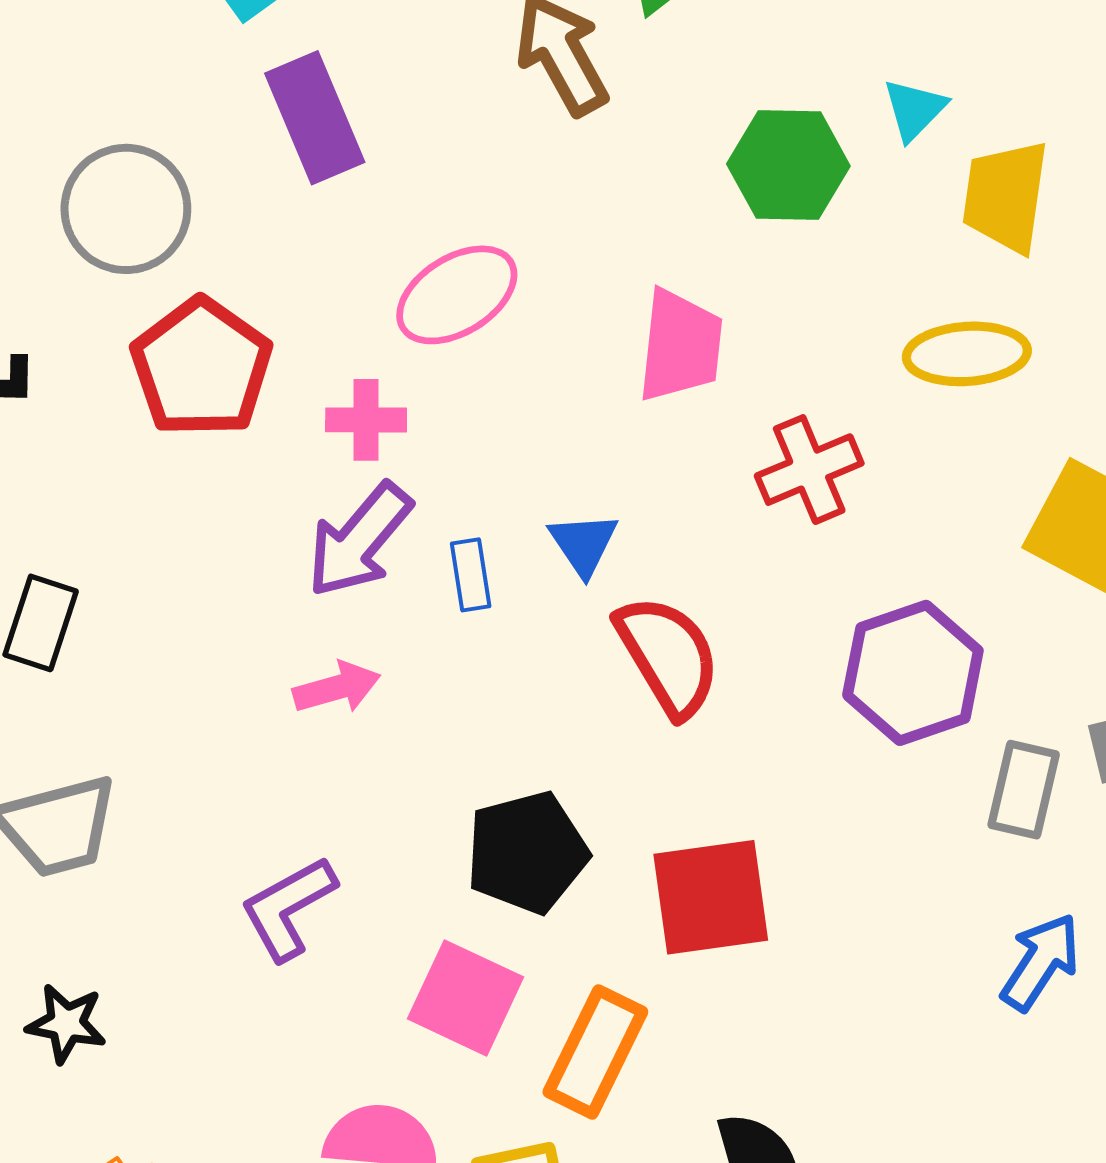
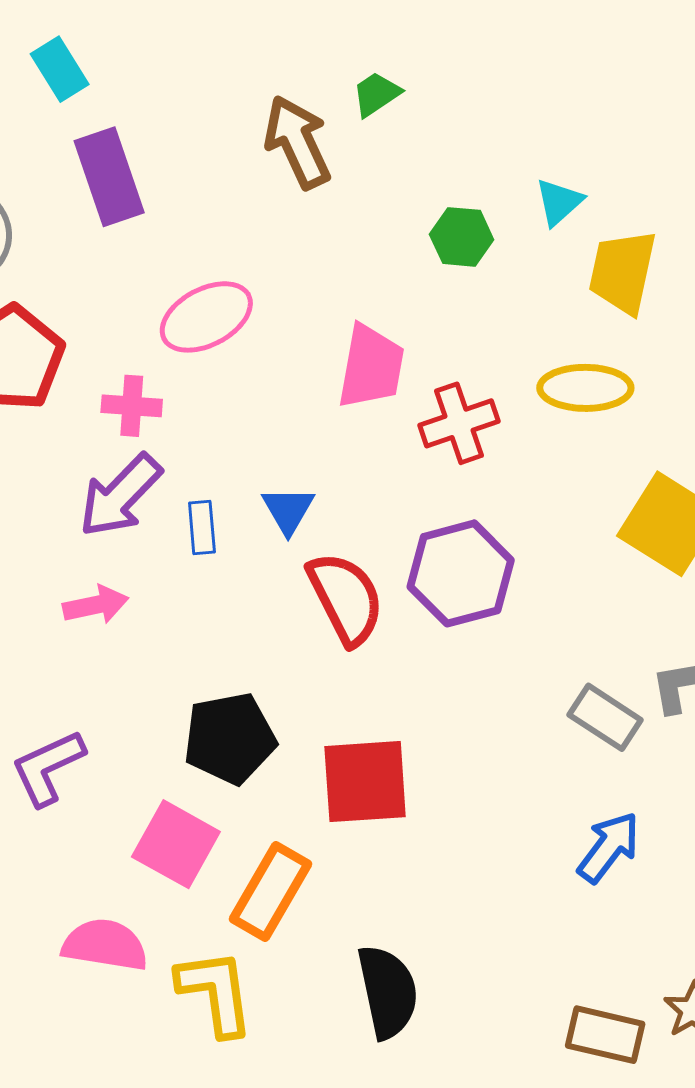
green hexagon: (788, 165) -> (462, 237), size x0.7
red cross: (809, 470) -> (459, 423), moved
purple hexagon: (913, 673) -> (461, 573), moved
gray rectangle: (1024, 790) -> (605, 717), turned -74

